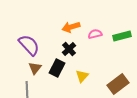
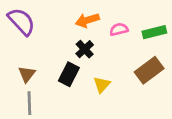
purple semicircle: (29, 45) -> (21, 22), moved
brown triangle: (35, 68) -> (27, 74), moved
brown rectangle: (118, 84) -> (149, 70), moved

